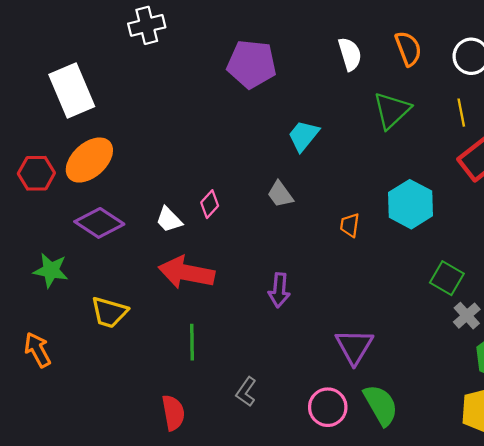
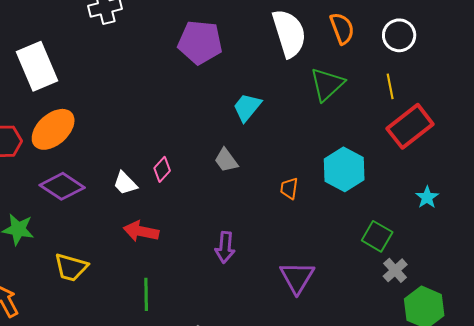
white semicircle: (350, 54) -> (289, 33), size x1.6
red arrow: (186, 273) -> (141, 231), size x0.7
purple triangle: (354, 347) -> (297, 277), moved

